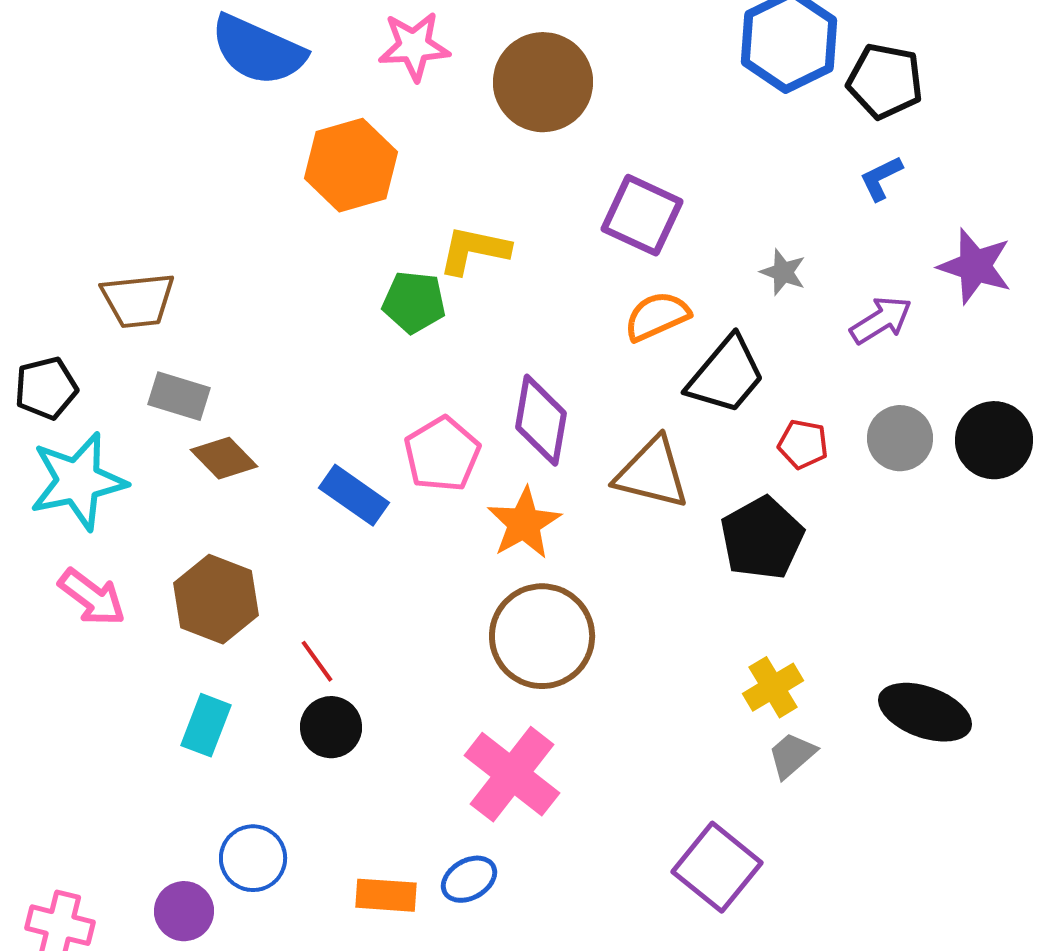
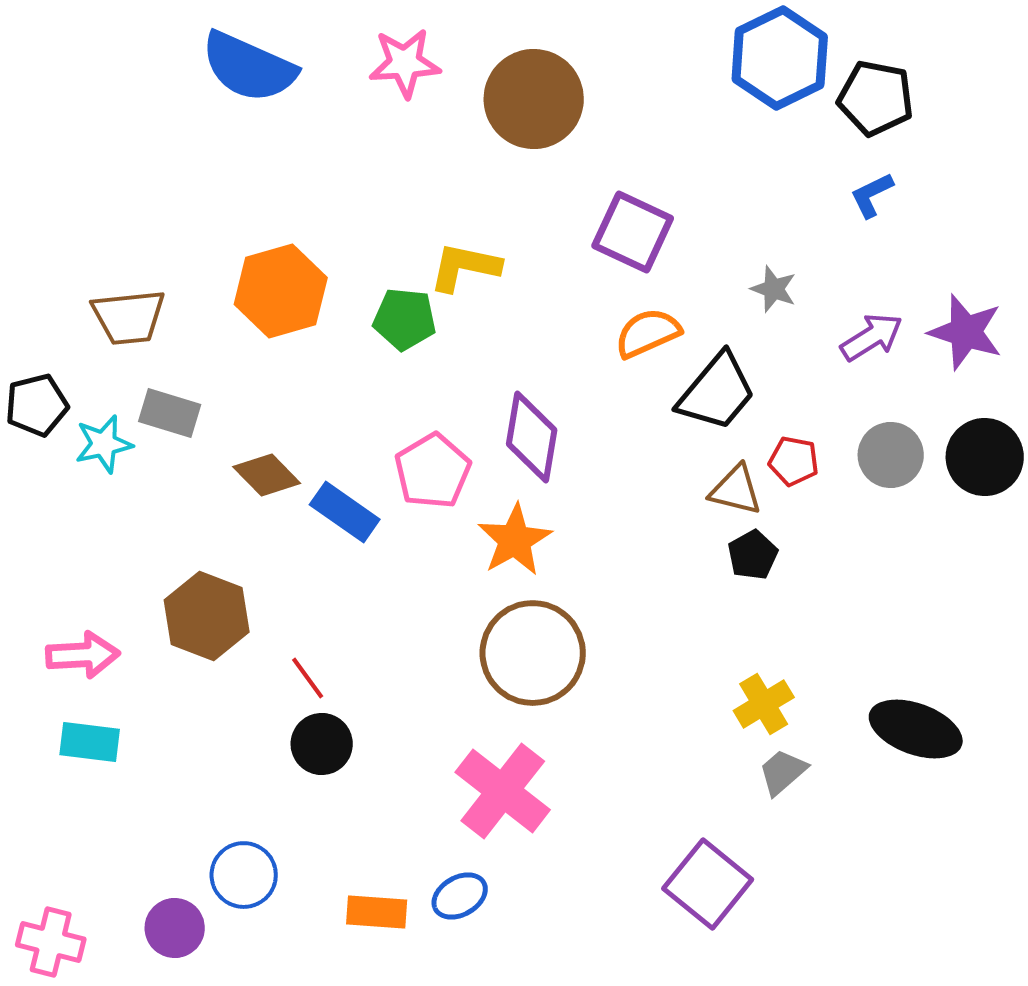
orange hexagon: (351, 165) -> (281, 291), moved
purple star: (975, 266) -> (966, 332), moved
brown diamond: (224, 458) -> (267, 475), moved
brown triangle: (652, 473) -> (736, 490), moved, size x0.7
cyan star: (78, 481) -> (104, 444), moved, size x0.6
black pentagon: (762, 538) -> (753, 555), size x0.6
pink arrow: (92, 597) -> (83, 655), moved, turned -40
cyan rectangle: (206, 725) -> (90, 742), moved, turned 76

